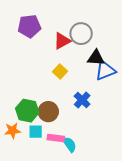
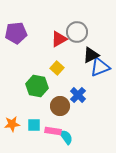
purple pentagon: (29, 26) -> (16, 33), moved
black triangle: (96, 58) -> (91, 55), turned -30
green hexagon: (27, 111) -> (37, 86), moved
brown circle: (48, 112) -> (60, 106), moved

